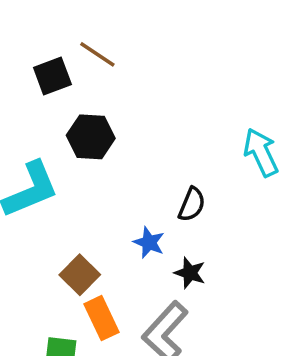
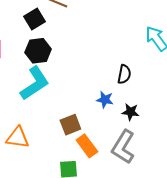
black hexagon: (91, 137) -> (38, 51), moved
brown square: (80, 275) -> (70, 125), turned 35

